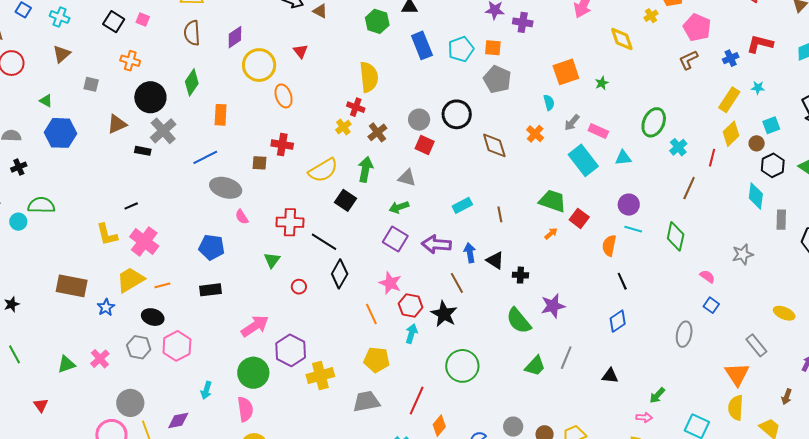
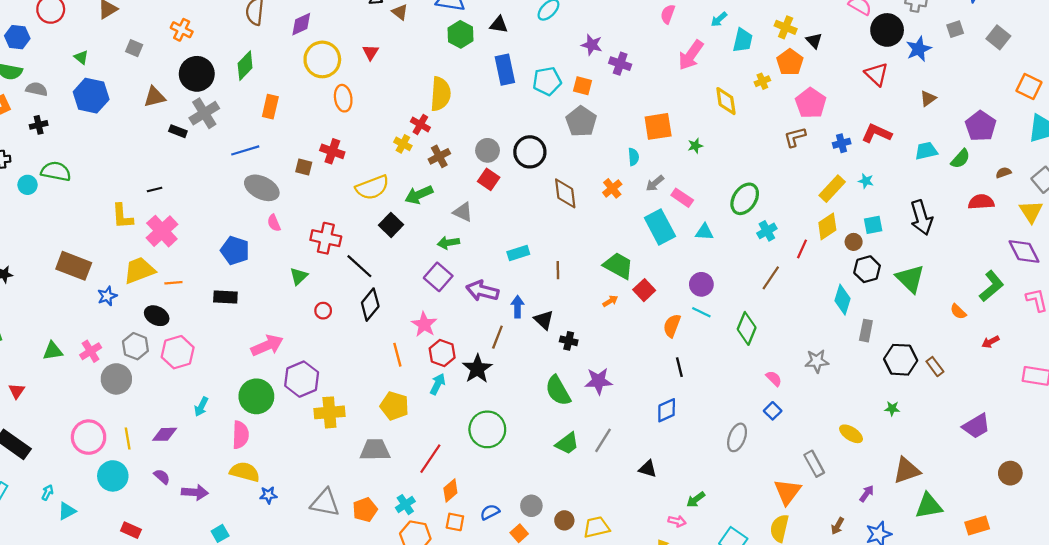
yellow cross: (343, 127) -> (403, 144), turned -35
green arrow: (365, 169) -> (419, 195), turned -135
brown line: (457, 283) -> (497, 337), turned 40
gray circle: (130, 403) -> (116, 379), moved

